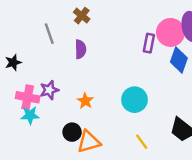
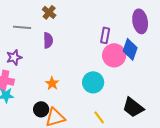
pink circle: (171, 32) -> (114, 55), moved
gray line: (49, 34) -> (22, 27), turned -66
purple star: (49, 90) -> (14, 57), moved

